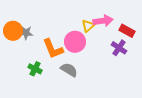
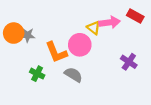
yellow triangle: (88, 26) -> (94, 28), turned -40
red rectangle: (127, 31) -> (135, 16), moved
purple cross: (119, 48) -> (129, 62), moved

